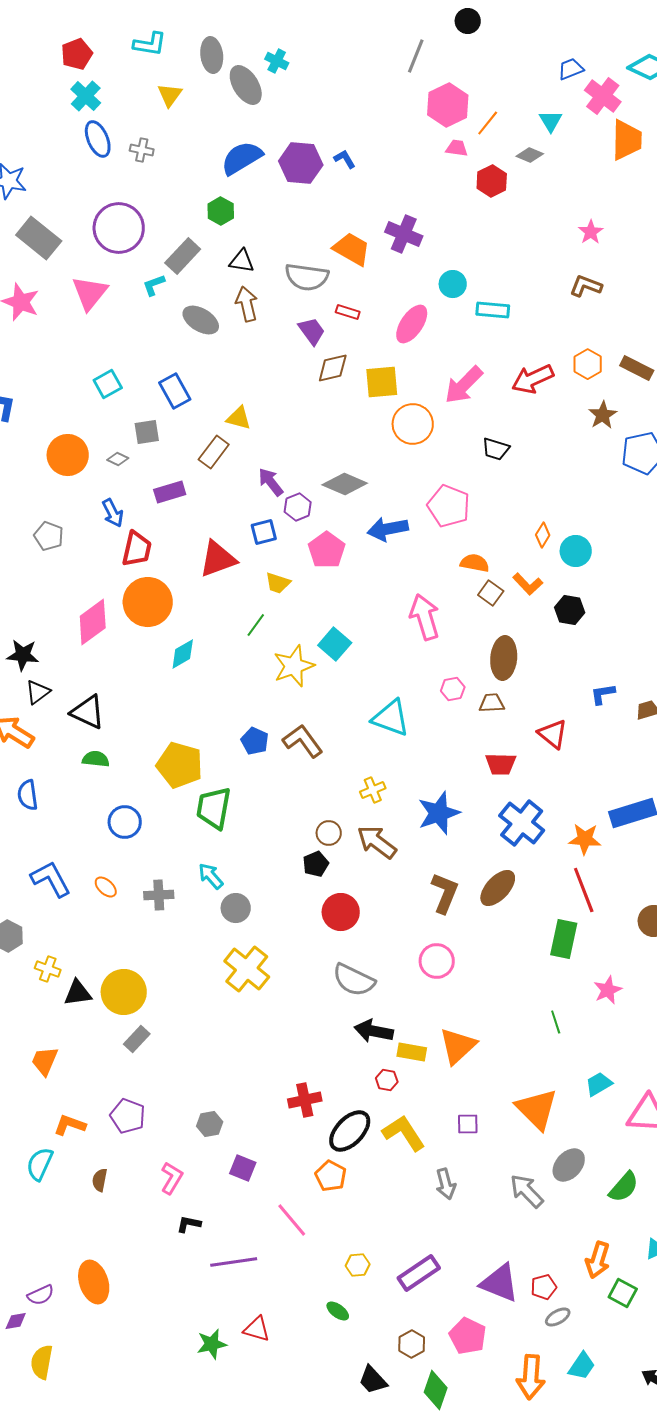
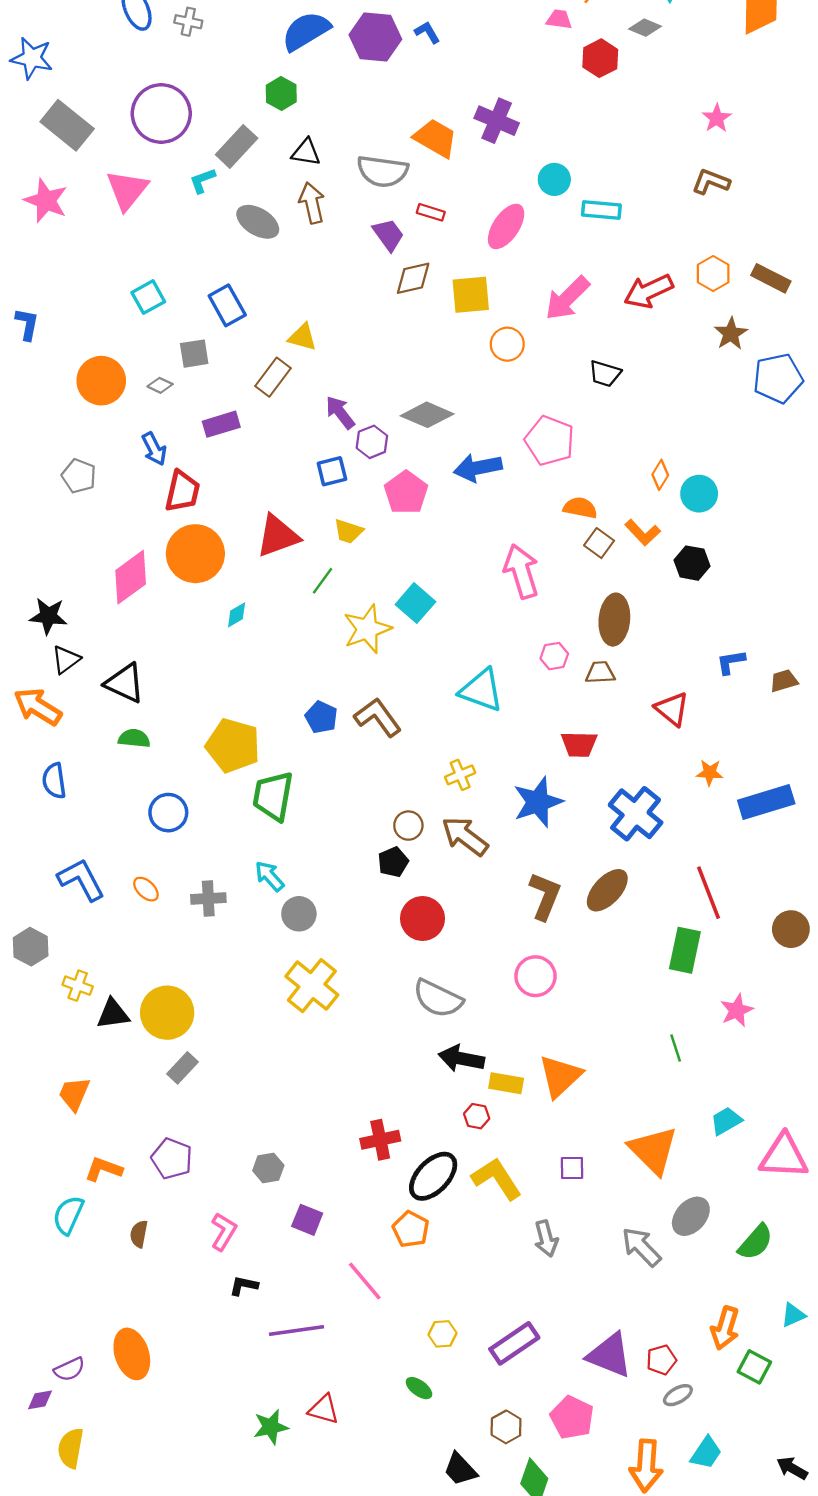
orange circle: (413, 424) -> (507, 344), size x0.7
red triangle: (218, 559) -> (278, 536), moved
cyan diamond: (183, 654) -> (237, 615), size x0.7
red trapezoid: (501, 764) -> (579, 744), moved
orange star: (585, 839) -> (710, 773), moved, size x0.7

